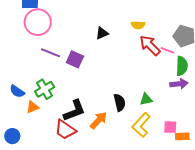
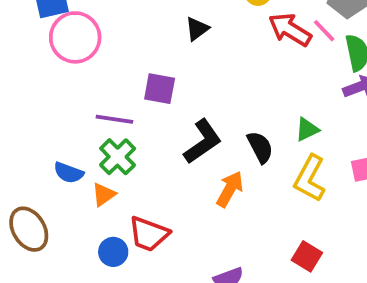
pink line: (167, 50) -> (324, 31), turned 40
purple line: (51, 53) -> (114, 119), moved
black L-shape: (74, 111) -> (203, 142), moved
red trapezoid: (65, 130) -> (149, 234), moved
blue circle: (12, 136) -> (113, 252), moved

